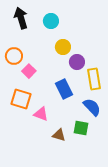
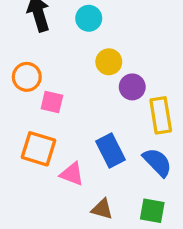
pink square: (29, 71) -> (52, 102), turned -32
blue rectangle: (64, 89) -> (110, 151), moved
green square: (81, 128) -> (152, 211), moved

